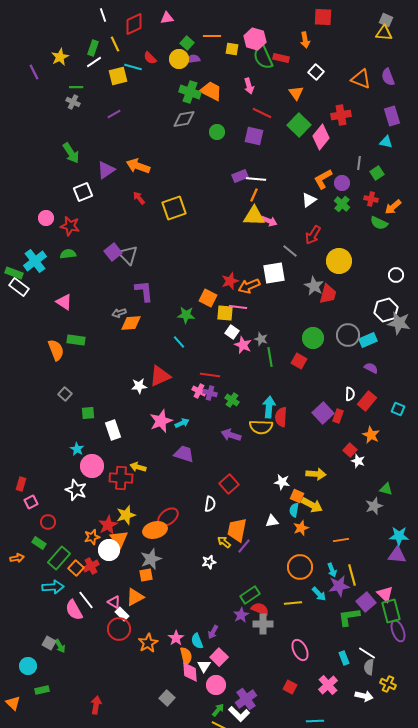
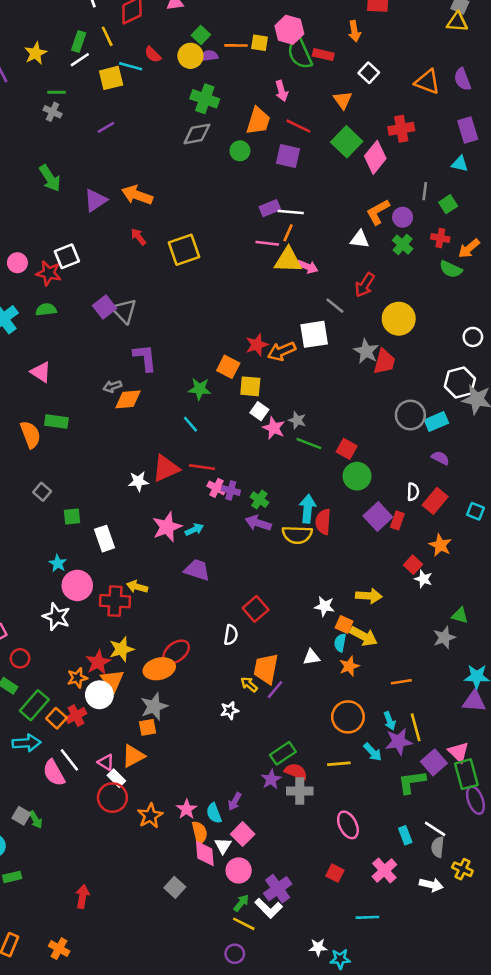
orange line: (212, 36) -> (236, 45), moved
orange trapezoid: (211, 91) -> (258, 121), moved, turned 80
white square: (83, 192) -> (67, 256), moved
white triangle: (309, 200) -> (360, 239), turned 42
pink line: (238, 307) -> (267, 243), moved
green circle: (313, 338) -> (357, 476), moved
green line: (270, 357) -> (309, 444), turned -60
red line: (210, 375) -> (202, 467), moved
purple arrow: (231, 435) -> (258, 523), moved

